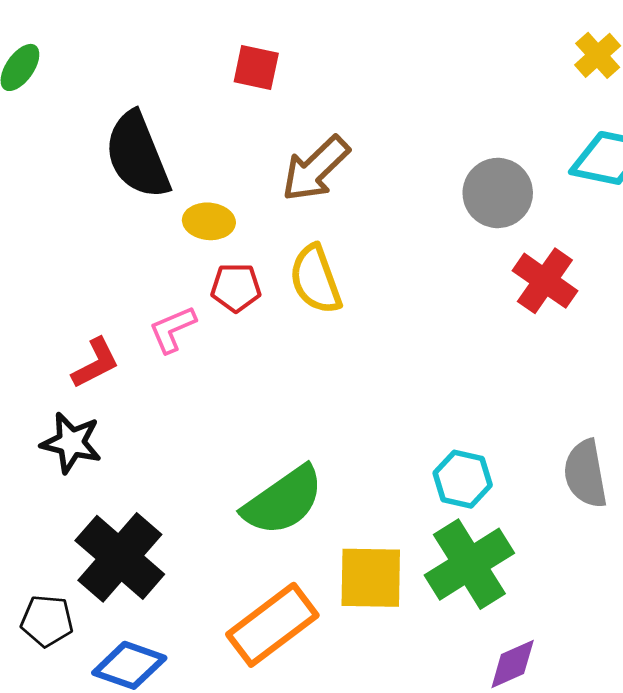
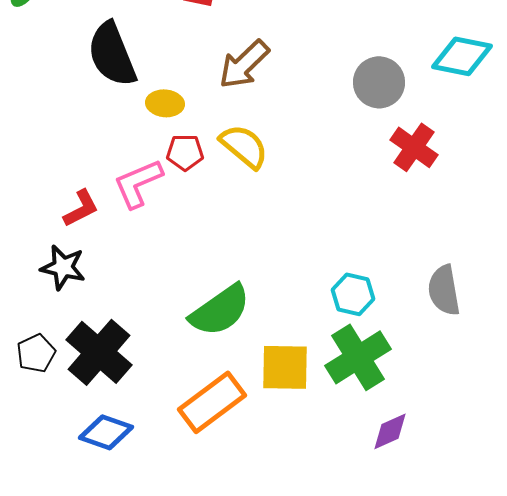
yellow semicircle: (316, 279) -> (244, 146), turned 150
pink L-shape: (172, 329) -> (138, 183), size x1.4
black pentagon: (47, 621) -> (36, 353), moved, turned -30

